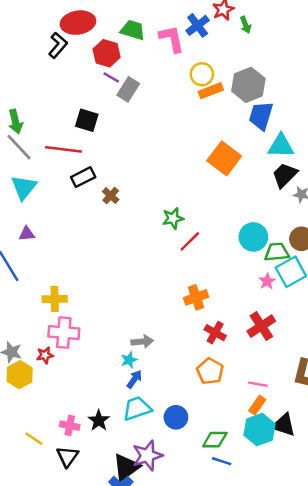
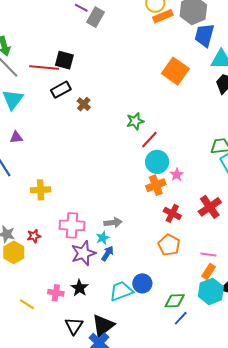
black square: (87, 120) -> (64, 60), moved
cyan circle: (253, 237) -> (157, 162), moved
pink star: (267, 281) -> (177, 175), moved
pink cross: (64, 333) -> (72, 225), moved
cyan trapezoid: (137, 408) -> (121, 291), moved
black triangle: (68, 456) -> (74, 326), moved
purple star: (147, 456) -> (83, 253), moved
blue line: (222, 461) -> (181, 318), turned -63

